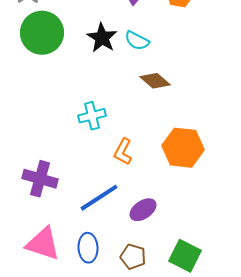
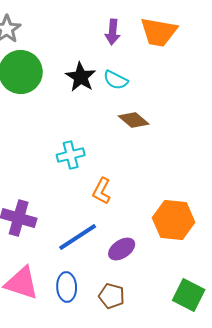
orange hexagon: (183, 148) -> (174, 220), moved
green square: (185, 256) -> (189, 295), moved

